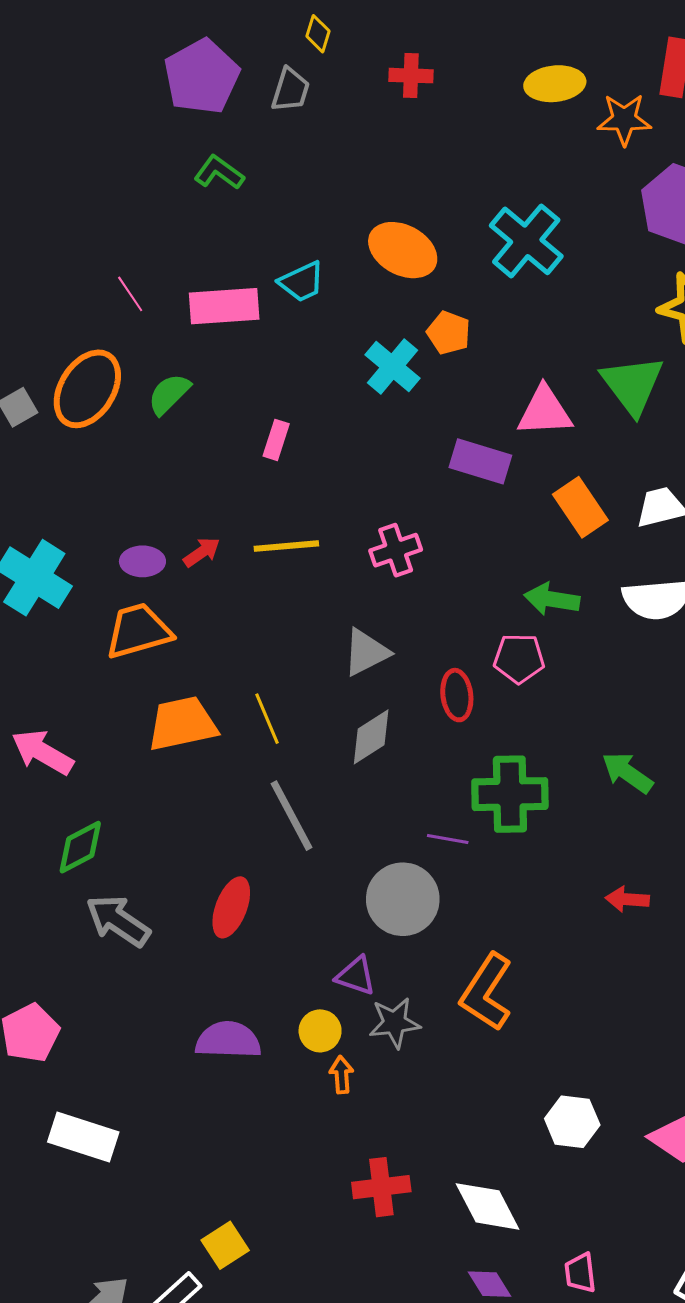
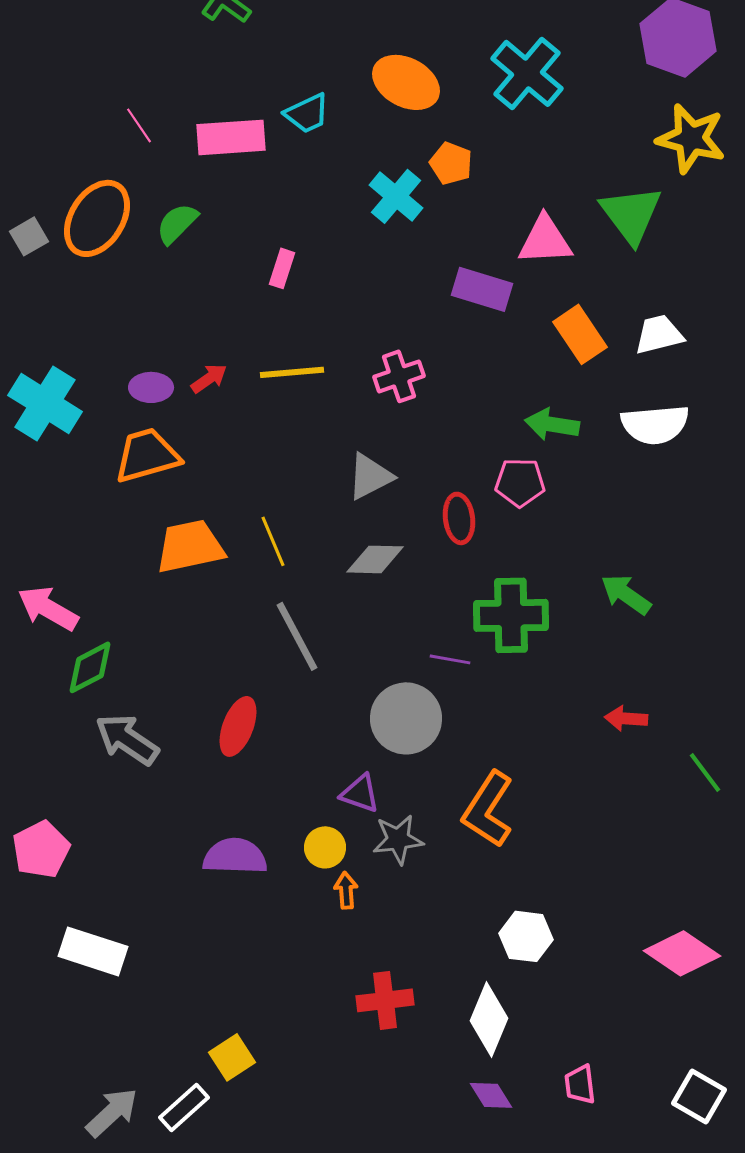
gray diamond: (371, 737) -> (375, 559), turned 34
pink arrow: (42, 752) -> (48, 608), moved
white hexagon: (572, 1122) -> (526, 936), moved
white diamond: (487, 1206) -> (489, 1019), turned 50

